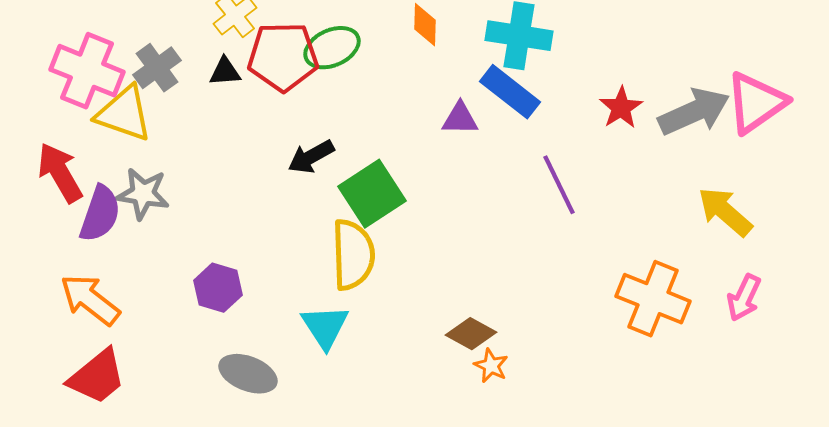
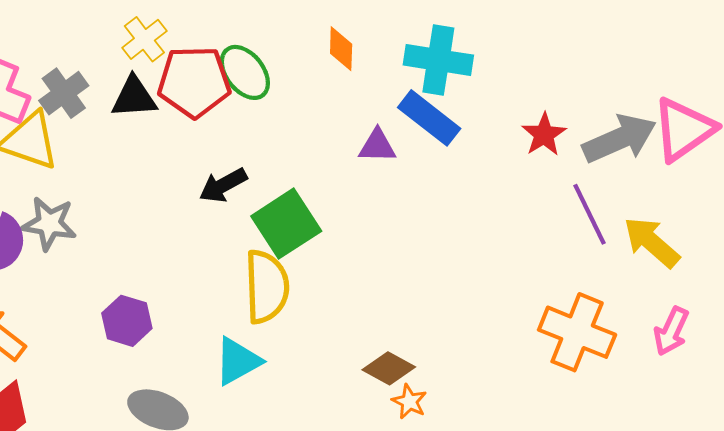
green ellipse: (332, 48) -> (245, 72), turned 76
black triangle: (225, 72) -> (134, 97), size x1.4
purple line: (559, 185) -> (589, 214), moved
cyan triangle: (325, 327) -> (238, 361), turned 34

